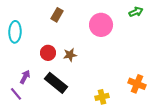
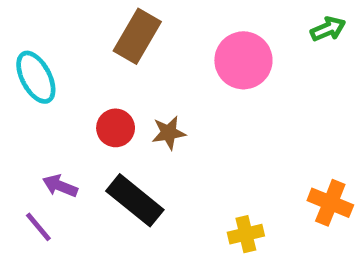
brown rectangle: (57, 15) -> (137, 36), size x1.5
cyan ellipse: (15, 32) -> (36, 77), turned -30
purple arrow: (25, 77) -> (60, 186), turned -96

